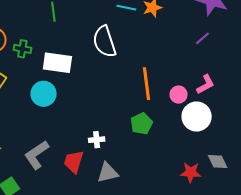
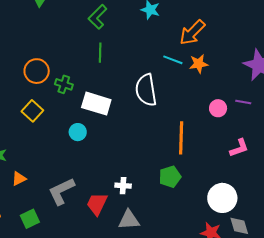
purple line: (202, 38) -> (243, 102), turned 42
cyan circle: (44, 94) -> (78, 132), size x0.7
pink circle: (179, 95) -> (218, 108), moved
white circle: (197, 116) -> (222, 198), moved

